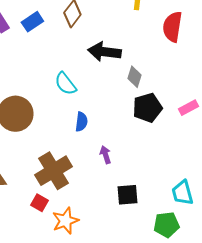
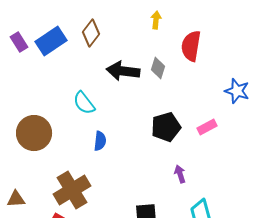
blue rectangle: (32, 22) -> (51, 41), size x1.4
gray diamond: (134, 77) -> (158, 68), moved
purple arrow: (105, 155) -> (180, 174), moved

